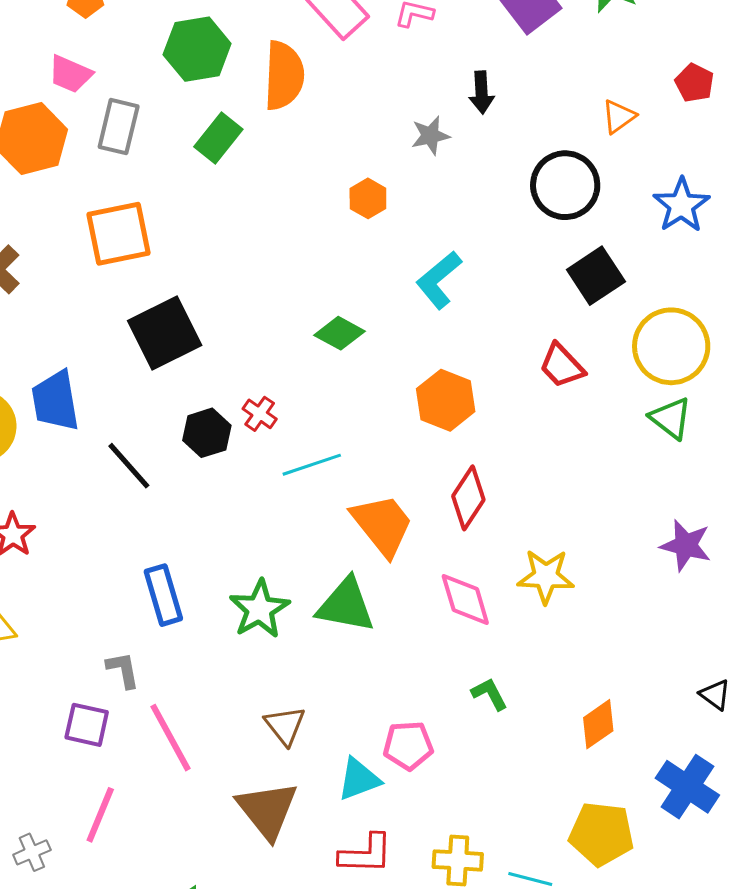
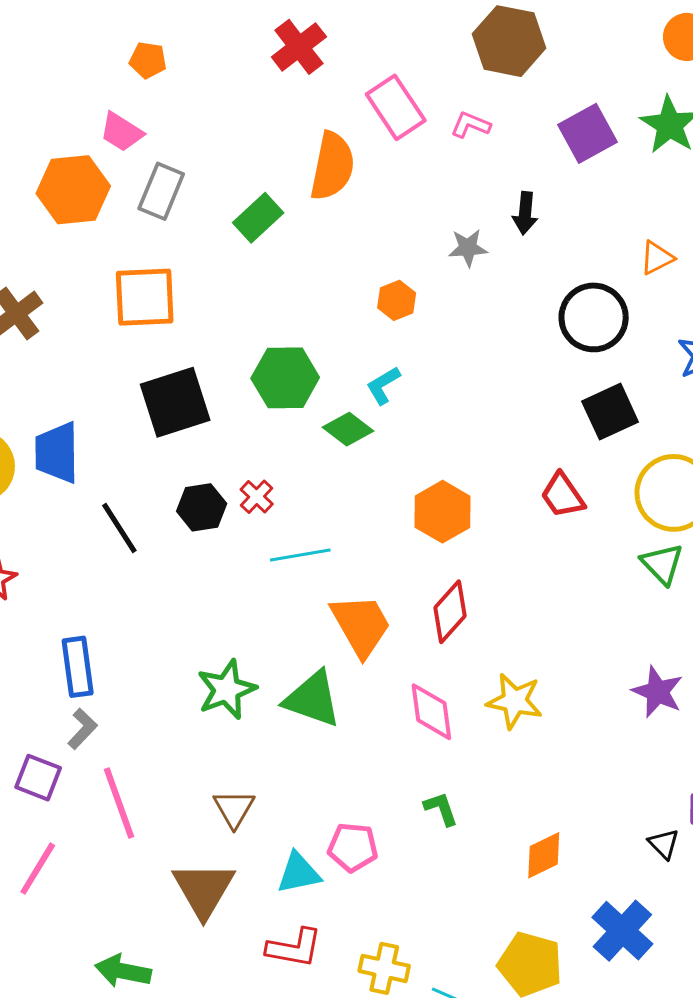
green hexagon: (197, 49) -> (285, 378), moved
cyan L-shape: (439, 280) -> (383, 385), moved, size x0.7
blue rectangle: (163, 595) -> (78, 667), moved
gray L-shape: (123, 670) -> (82, 729), turned 45

